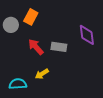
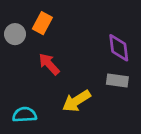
gray rectangle: (59, 47) -> (117, 81), moved
yellow arrow: (42, 74) -> (76, 101), moved, size x1.5

